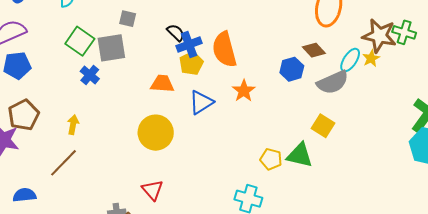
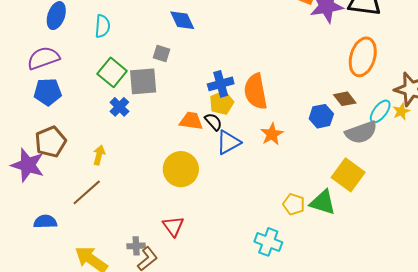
black semicircle: (176, 33) -> (213, 122), moved
yellow square: (323, 126) -> (348, 175), size x1.4

